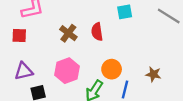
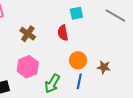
red semicircle: (97, 32) -> (63, 33), moved
orange circle: (112, 69) -> (78, 60), moved

